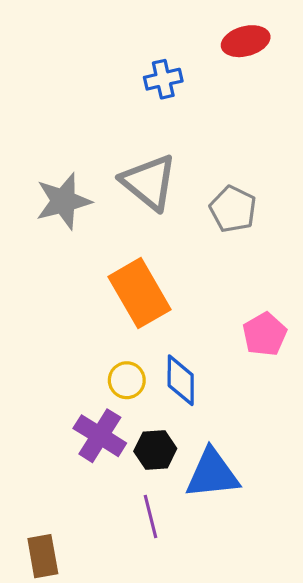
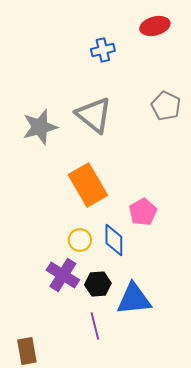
gray pentagon: (233, 209) -> (166, 106), moved
pink pentagon: (265, 334) -> (143, 212), moved

